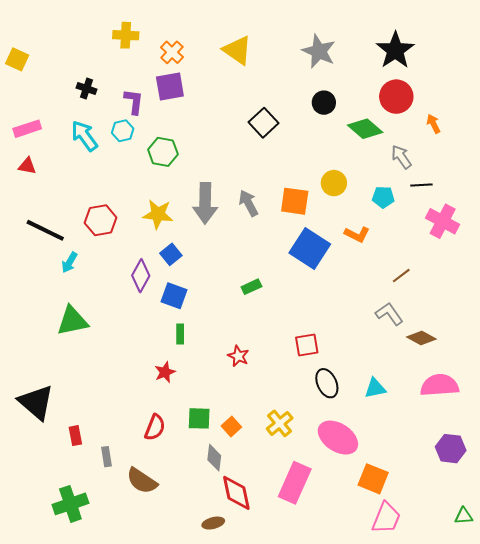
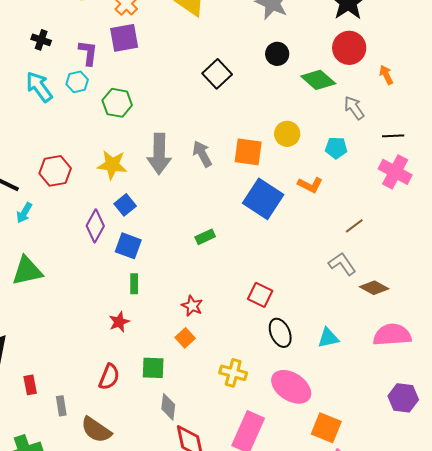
black line: (421, 185) -> (393, 136), moved
red square: (307, 345) -> (260, 295), turned 35
yellow cross: (280, 423) -> (233, 373), turned -36
orange square: (231, 426) -> (185, 338), moved

